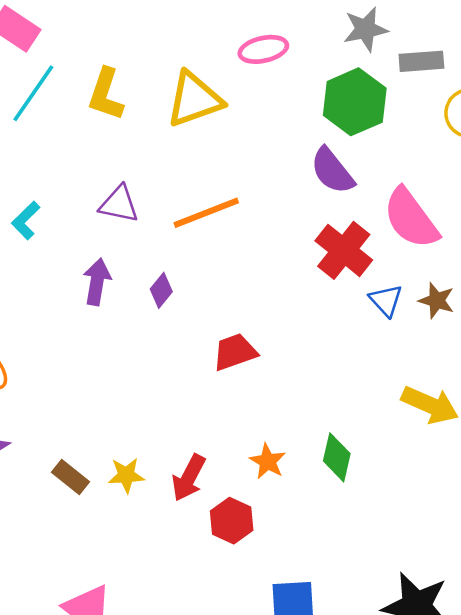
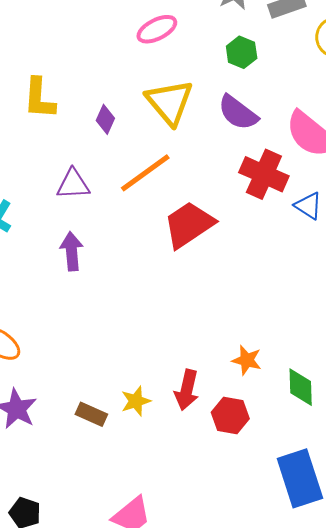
yellow triangle: (194, 99) -> (169, 102), moved, turned -36
green hexagon: (355, 102) -> (242, 52), size x0.6
purple diamond: (161, 290) -> (105, 119), moved
red trapezoid: (235, 352) -> (189, 225), moved, size x1.4
green diamond: (337, 457) -> (301, 387), moved

